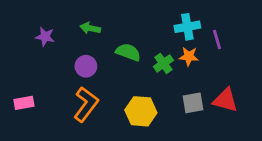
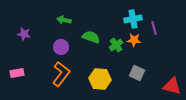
purple star: (45, 37) -> (24, 34), moved
red triangle: (225, 100) -> (172, 86), moved
gray square: (193, 103) -> (137, 73), turned 35

